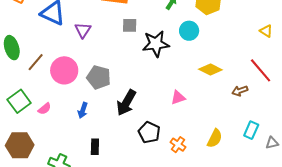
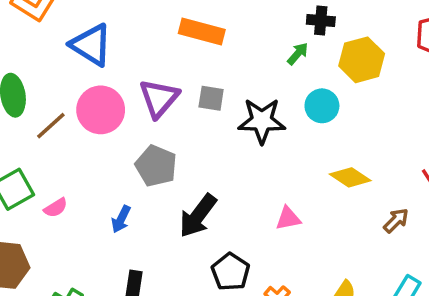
gray square: (130, 25) -> (211, 98), moved
purple triangle: (83, 30) -> (159, 98), moved, size x1.4
pink circle: (64, 70) -> (101, 110), moved
brown arrow: (240, 91) -> (396, 221), turned 147

